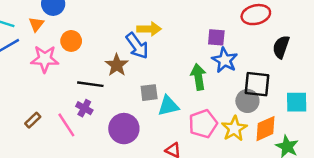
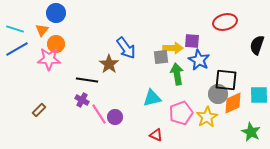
yellow arrow: (149, 29) -> (173, 48), moved
orange circle: (71, 41) -> (56, 44), moved
black semicircle: (281, 47) -> (257, 45), moved
gray square: (149, 93) -> (161, 57), moved
pink line: (66, 125) -> (99, 114), moved
purple circle: (124, 129) -> (115, 117), size x0.6
orange diamond: (265, 129) -> (233, 103), moved

